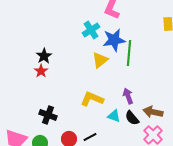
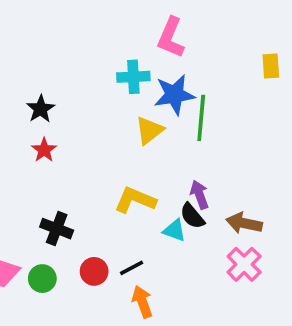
cyan cross: (91, 30) -> (133, 77), turned 30
black star: (44, 56) -> (41, 109), moved
black semicircle: (132, 118) -> (192, 216), moved

